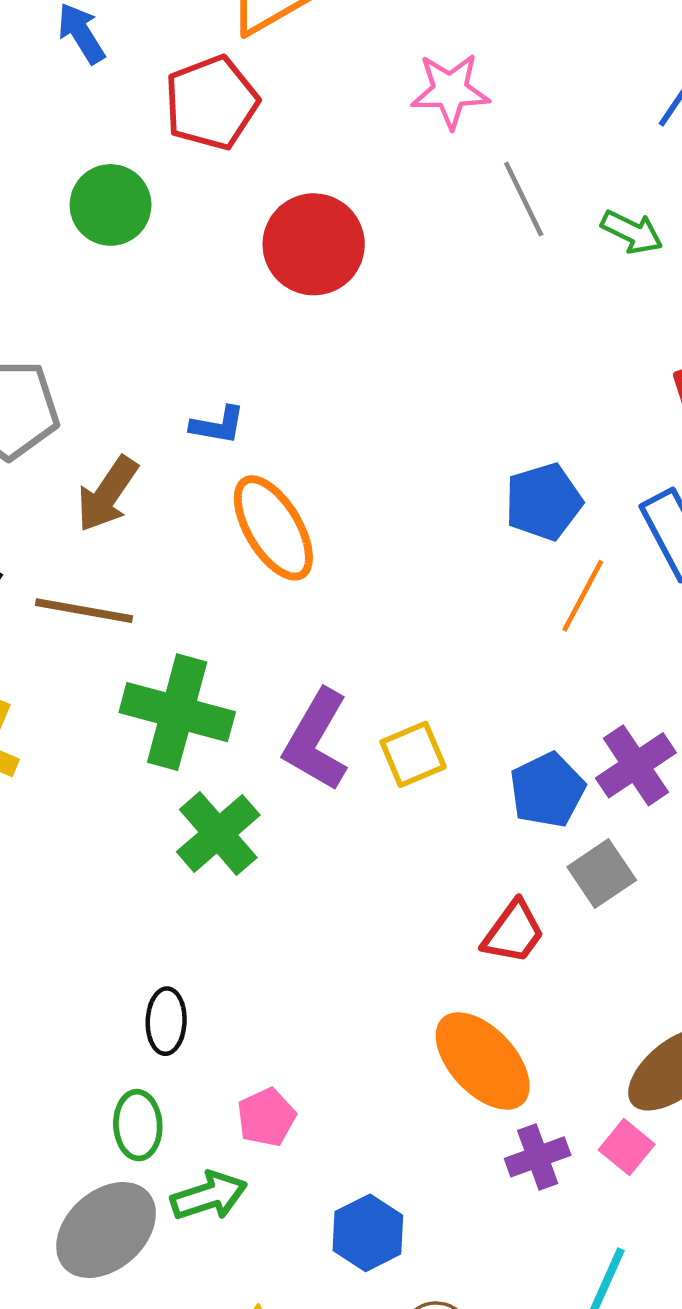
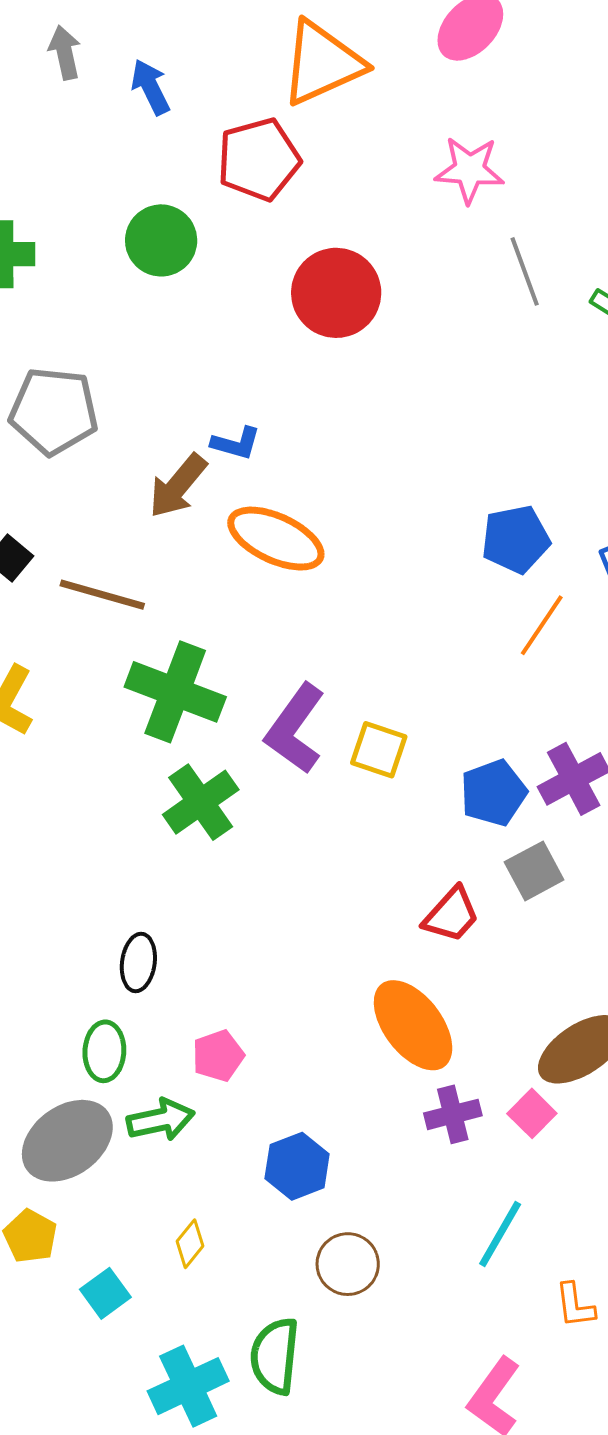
brown arrow: (107, 494) -> (178, 486), moved
orange ellipse: (273, 528) -> (276, 539), turned -40
yellow square: (413, 754) -> (379, 750), turned 36

